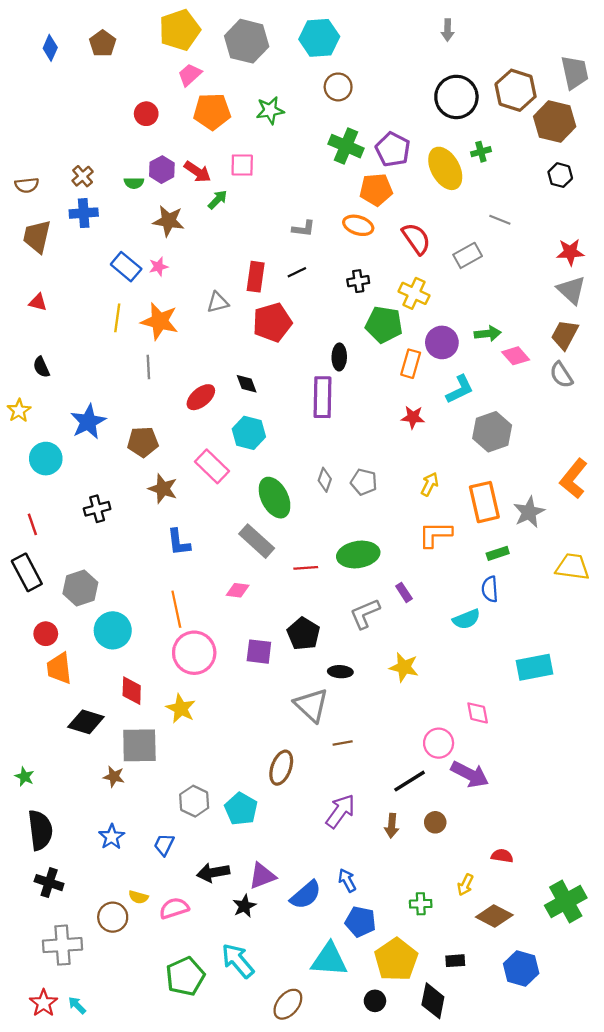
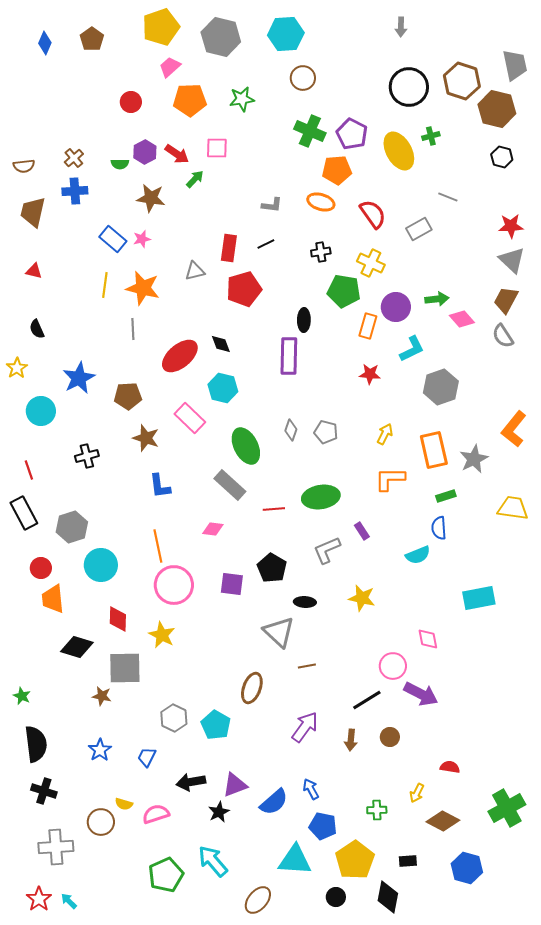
red ellipse: (201, 397) -> (180, 356), size x1.4

